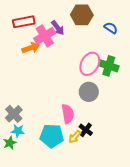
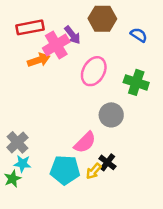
pink ellipse: (90, 64) -> (94, 71), moved
pink semicircle: (68, 114) -> (85, 142), turned 54

